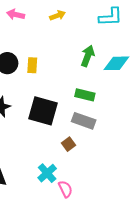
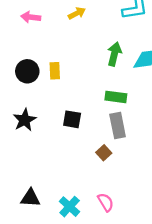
black square: (43, 111) -> (72, 119), size x0.6
gray rectangle: (84, 121) -> (118, 125), turned 65
cyan cross: (47, 173) -> (70, 207), moved

